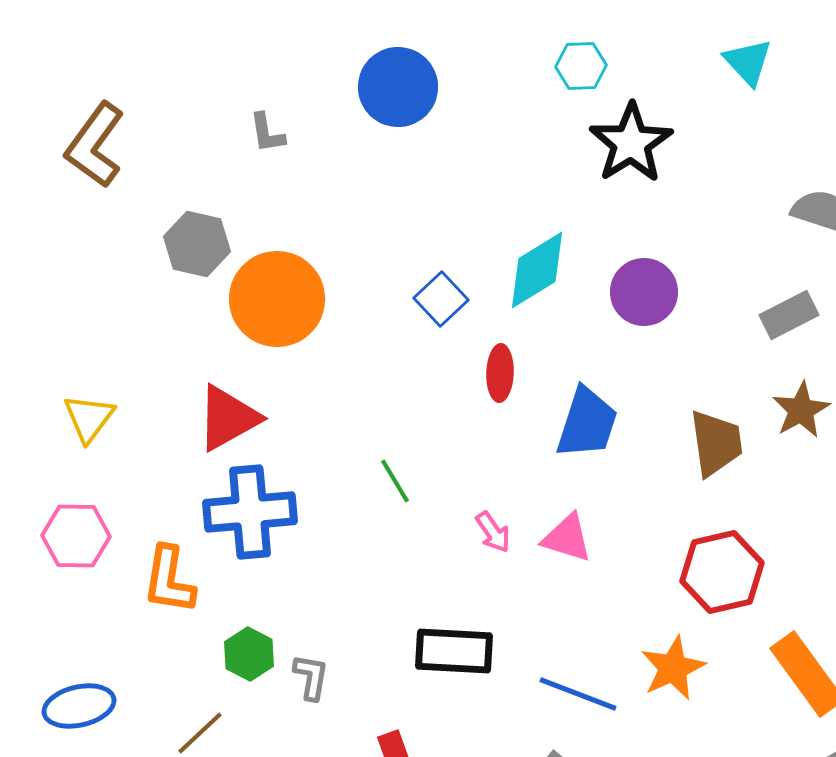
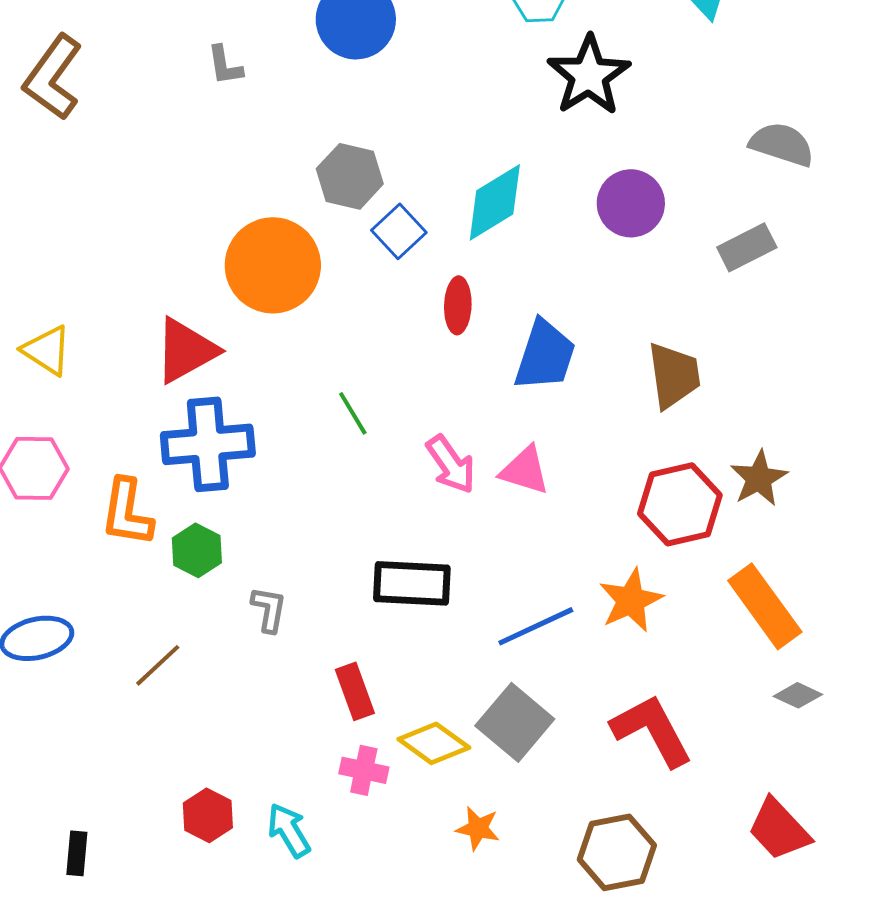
gray hexagon: (197, 244) -> (350, 176), moved
purple circle: (644, 292) -> (631, 203), moved
orange circle: (277, 299) -> (273, 265), moved
brown star: (801, 410) -> (759, 478), moved
yellow triangle: (89, 418) -> (47, 350), turned -34
pink arrow: (493, 532) -> (451, 464), size x1.4
green hexagon: (249, 654) -> (197, 550), moved
blue line: (578, 694) -> (536, 626), turned -46

